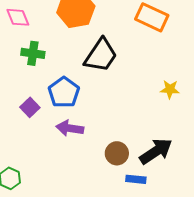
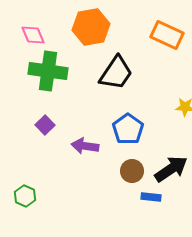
green cross: (33, 53) -> (48, 71), size x1.6
blue pentagon: (64, 92) -> (128, 129), moved

